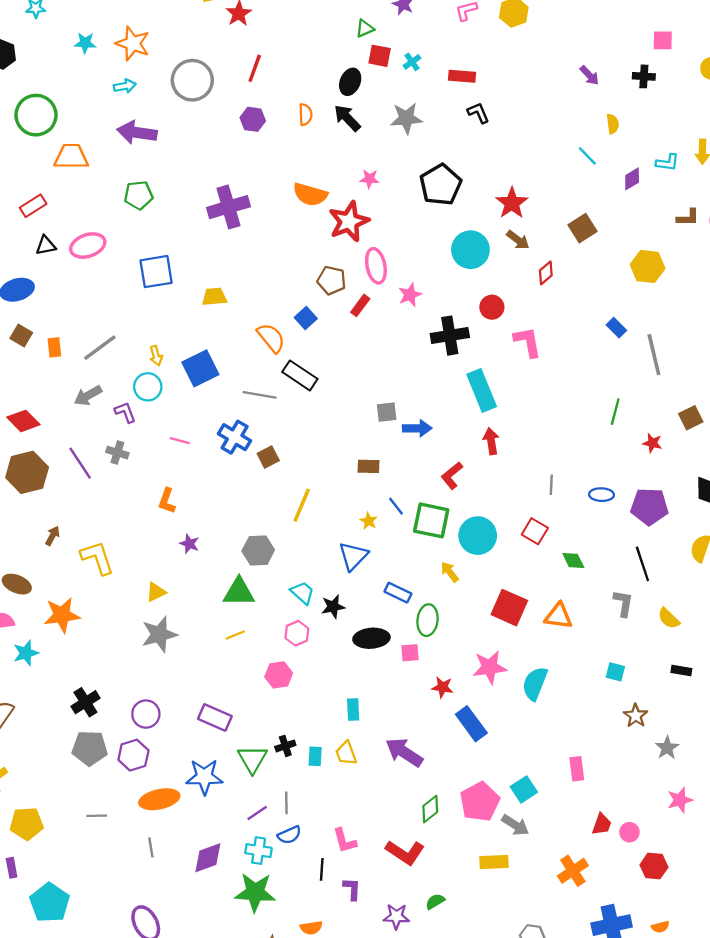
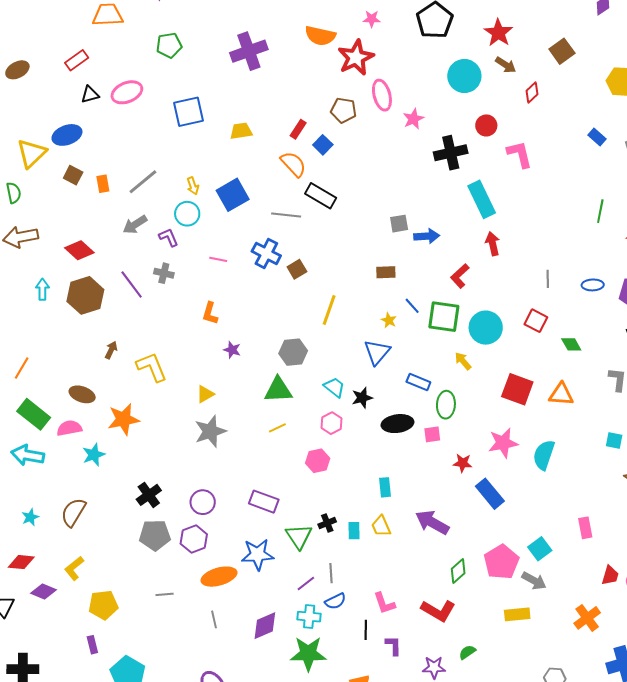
red rectangle: (360, 305) -> (298, 129), moved

